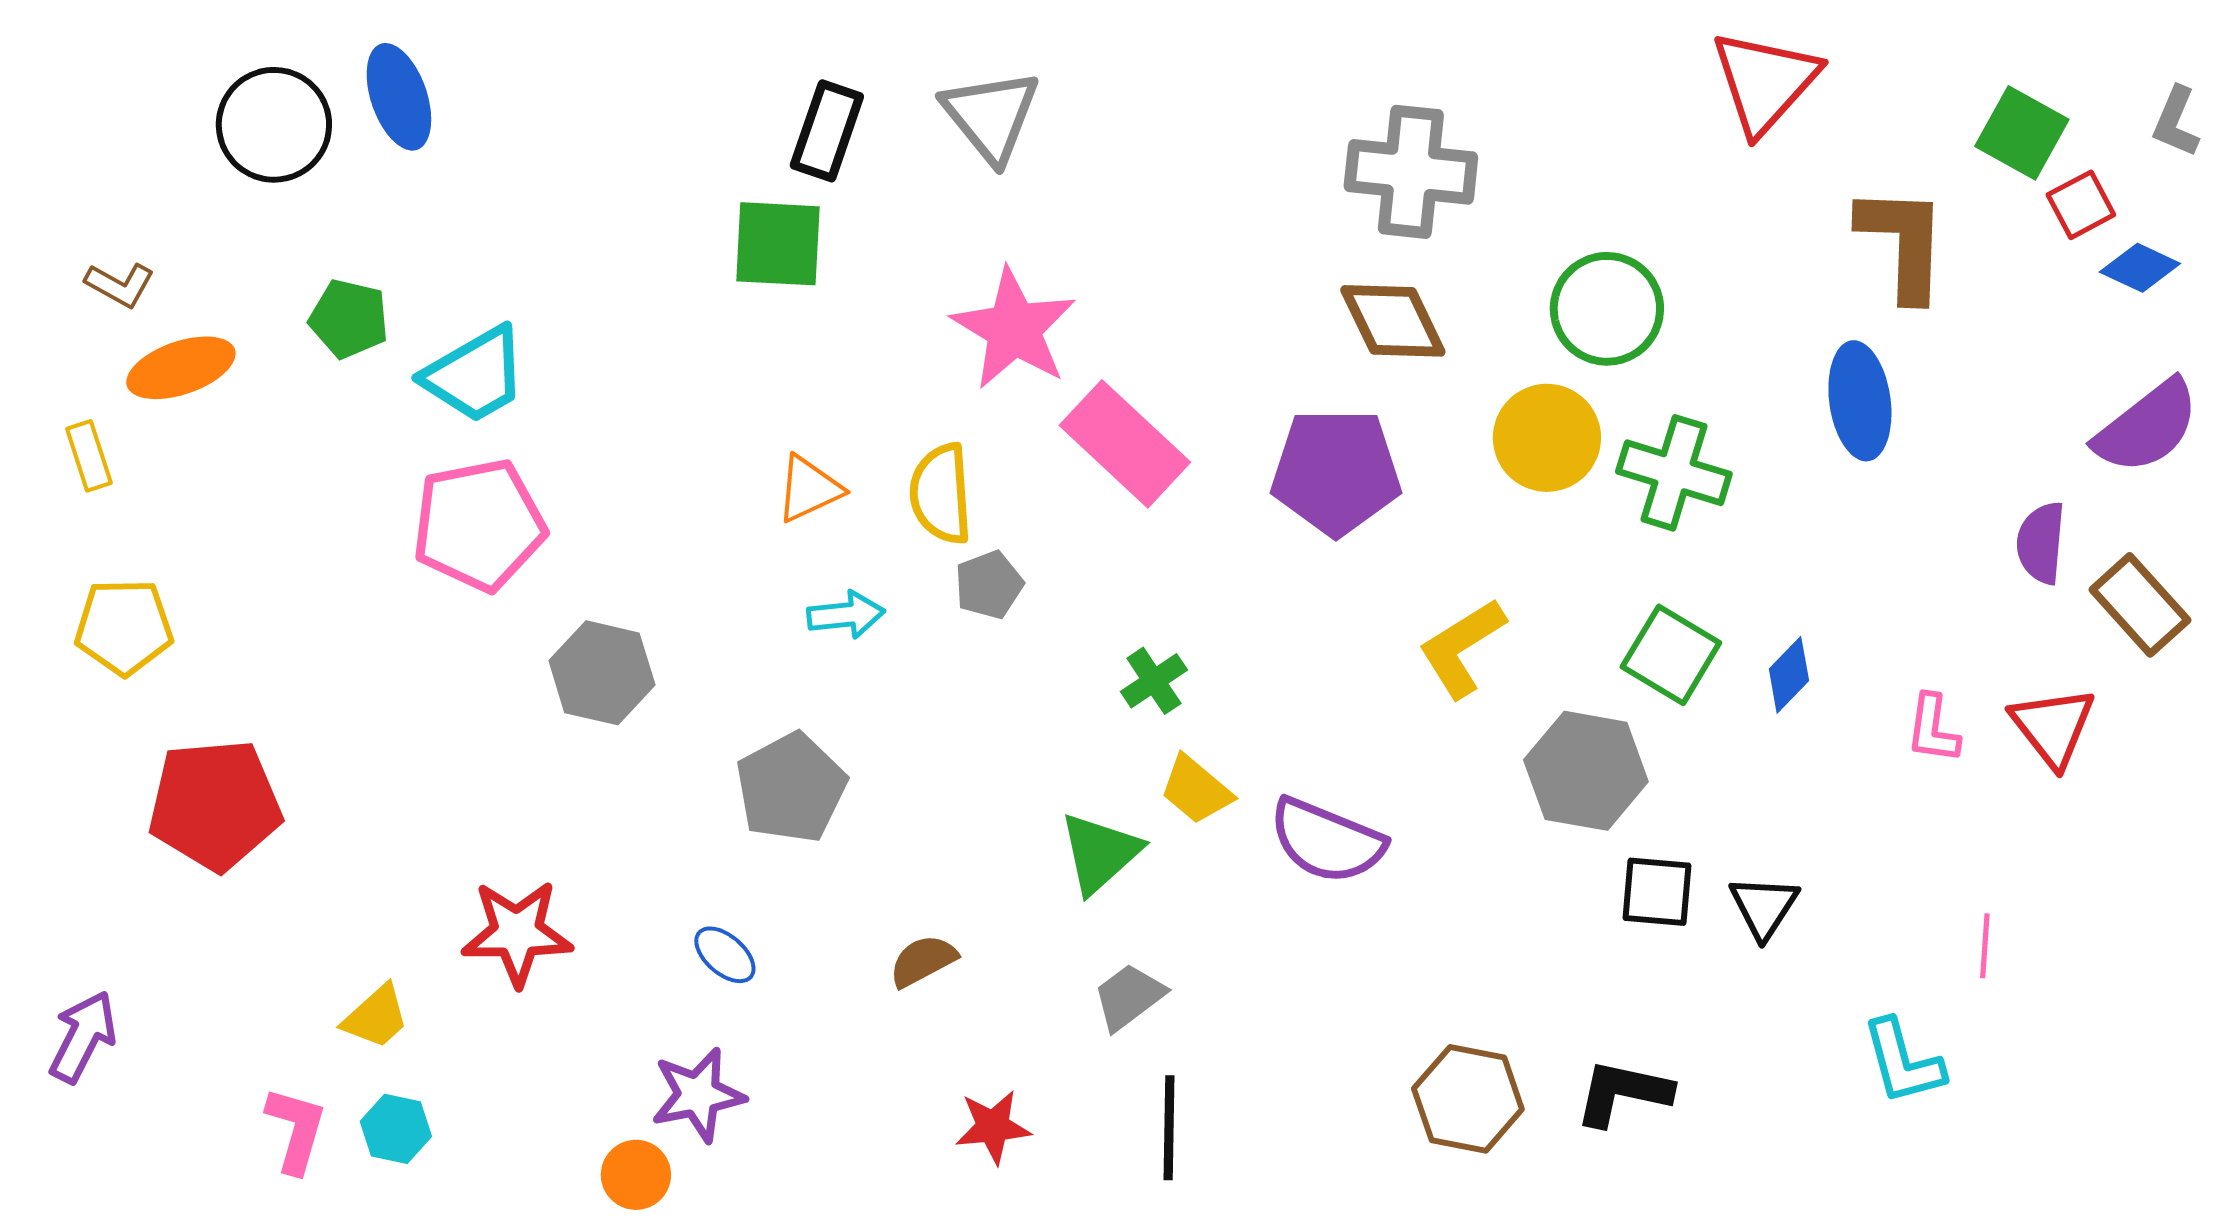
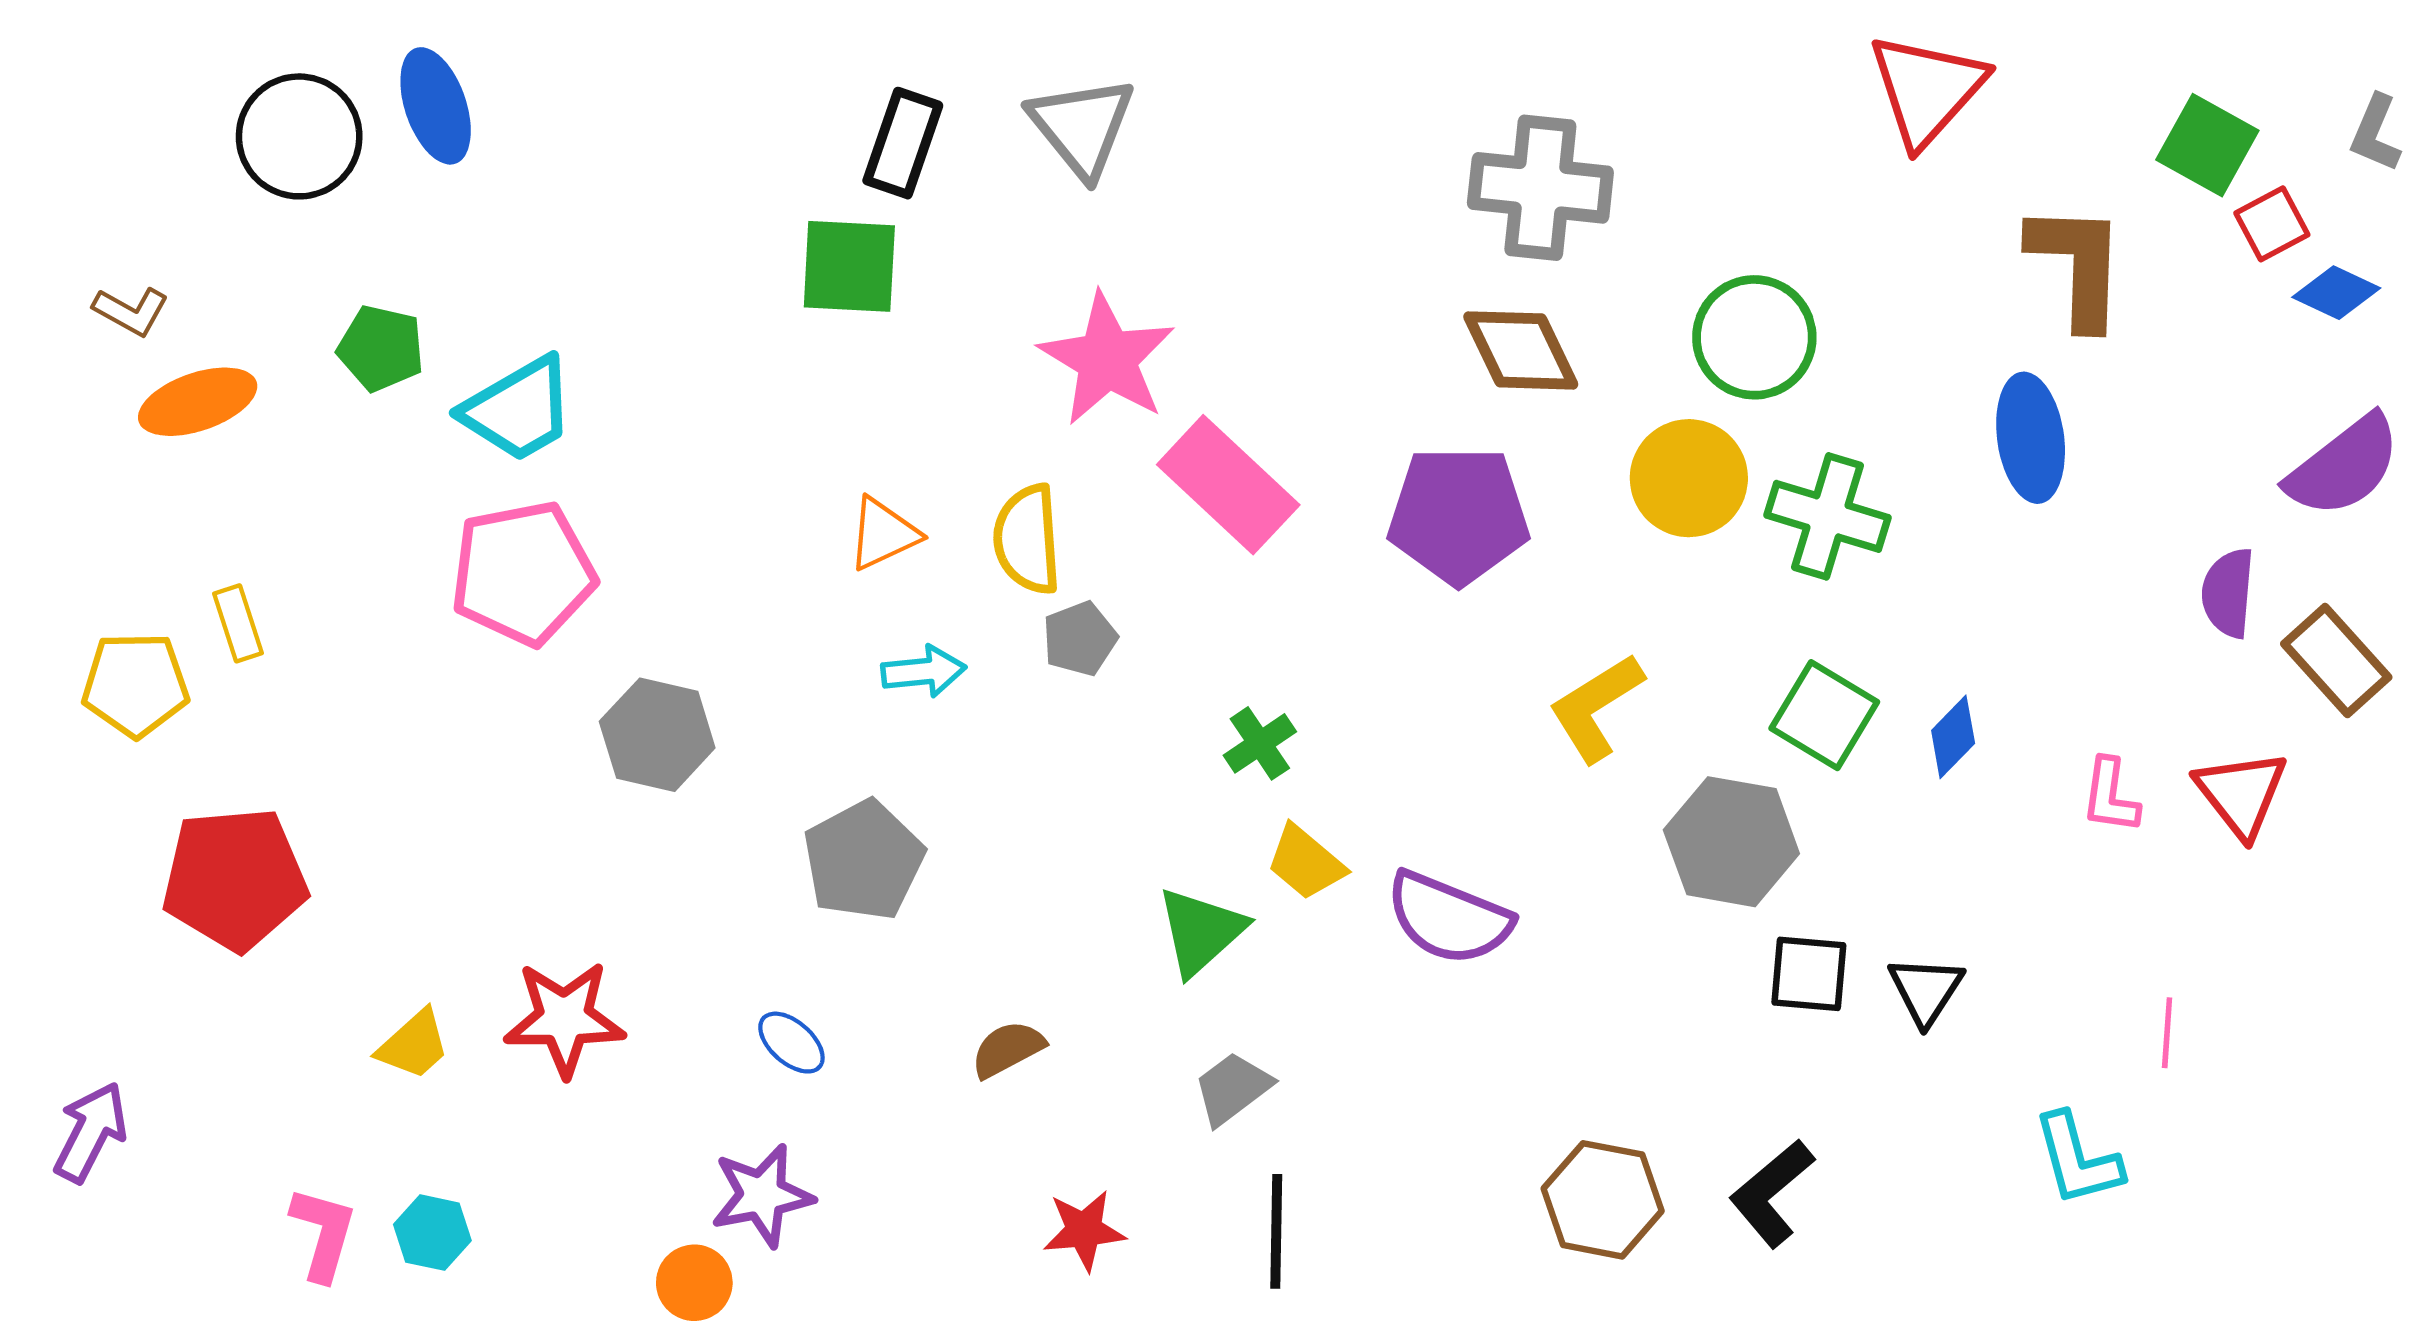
yellow rectangle: (89, 456) -> (238, 623), moved
yellow trapezoid: (376, 1017) -> (414, 1045), moved
black L-shape: (1623, 1093) -> (1772, 1193), turned -52

